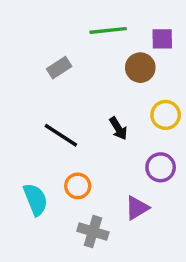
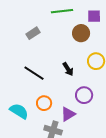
purple circle: (161, 167) -> (84, 95), moved
cyan semicircle: (35, 199) -> (19, 111), turned -36
purple triangle: (137, 208) -> (68, 114), moved

